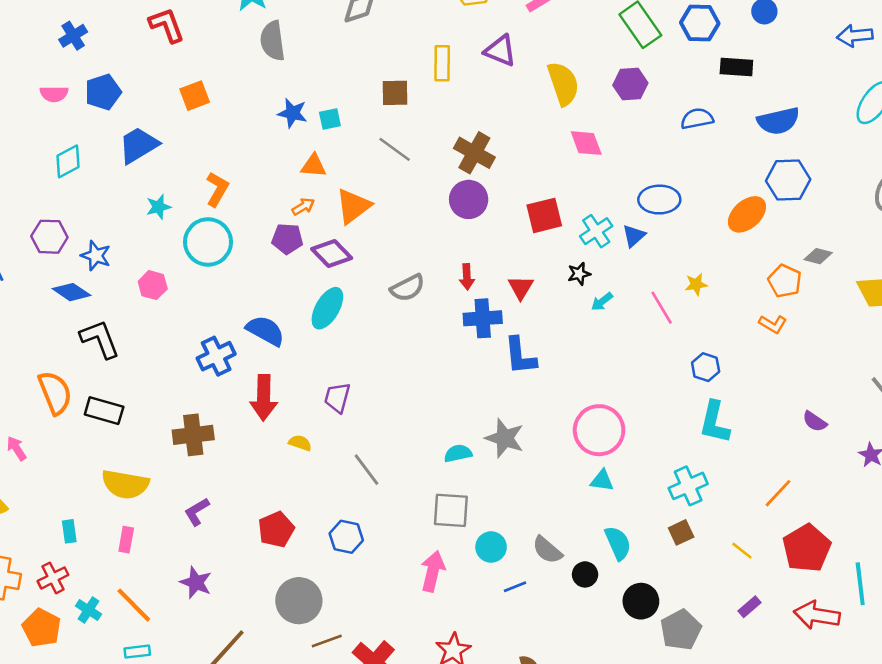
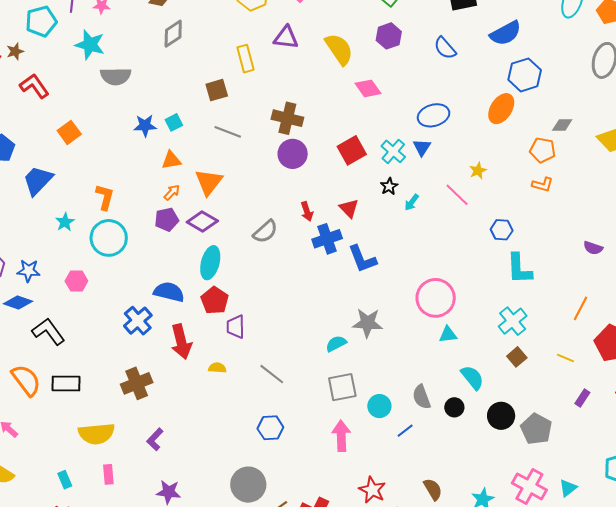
gray semicircle: (273, 41) -> (116, 76), turned -68
blue semicircle: (697, 119) -> (445, 48), turned -105
red pentagon: (276, 529) -> (215, 300), moved
gray semicircle: (547, 550) -> (422, 397), turned 45

